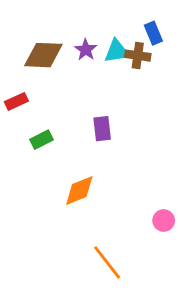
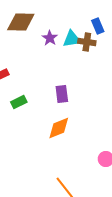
brown diamond: (43, 55) -> (21, 22), moved
orange diamond: (79, 190) -> (59, 128), moved

